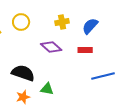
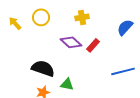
blue semicircle: (90, 26) -> (125, 27), moved
red rectangle: (85, 50) -> (93, 45), moved, turned -48

